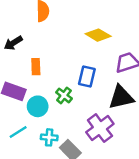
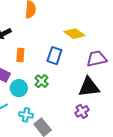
blue rectangle: (87, 77) -> (54, 56), moved
purple cross: (100, 128) -> (82, 111), moved, size x0.6

